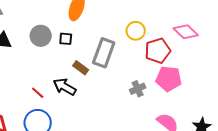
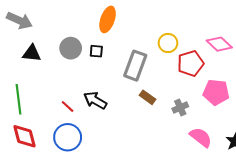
brown rectangle: (81, 68) -> (147, 97), moved
pink pentagon: (169, 79) -> (216, 92), moved
gray cross: (138, 89) -> (180, 108), moved

